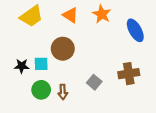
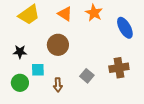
cyan square: (41, 64) -> (38, 70), moved
black star: (22, 66) -> (20, 52), moved
green circle: (41, 90) -> (20, 83), moved

